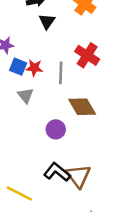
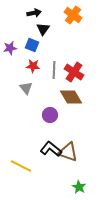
red cross: (87, 55) -> (74, 72), moved
blue square: (18, 67) -> (32, 45), moved
brown triangle: (78, 176) -> (68, 152), turned -35

